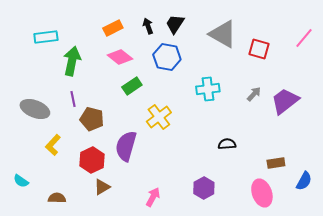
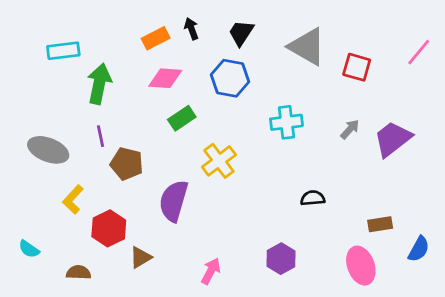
black arrow: (148, 26) -> (191, 29), moved
pink diamond: (120, 57) -> (165, 78), turned -35
red hexagon: (92, 160) -> (109, 228), moved

